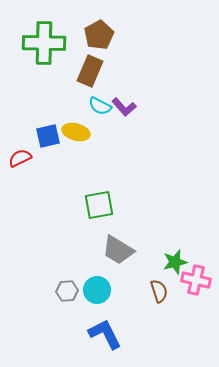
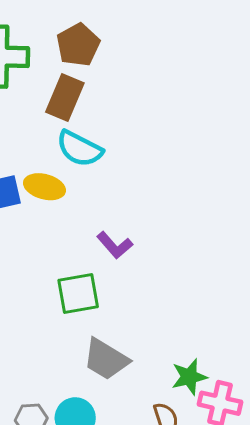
cyan semicircle: (100, 106) -> (80, 149), size x1.4
purple L-shape: (124, 107) -> (115, 245), moved

